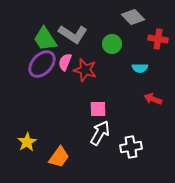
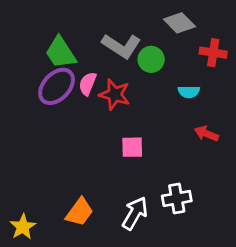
gray L-shape: (73, 34) -> (121, 46), moved
white arrow: (100, 133) -> (135, 213), moved
yellow star: (27, 142) -> (23, 227), moved

